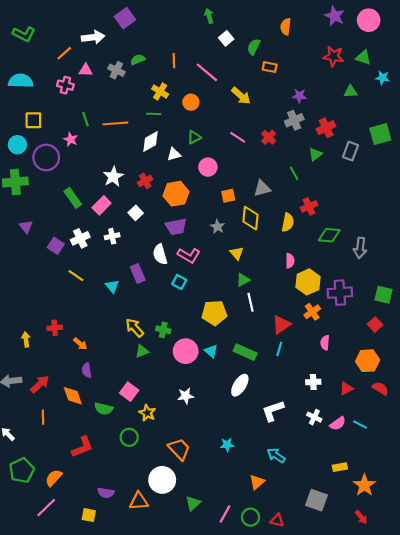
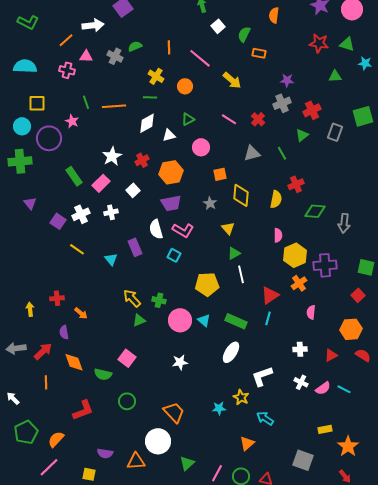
gray triangle: (262, 188) -> (252, 153), moved
purple semicircle: (87, 370) -> (64, 332), moved
yellow star: (147, 413) -> (241, 397), moved

